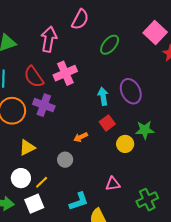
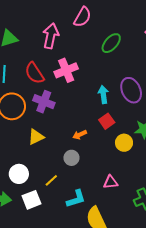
yellow triangle: (27, 148) -> (36, 137), moved
gray circle: (65, 160) -> (71, 158), moved
yellow line: (42, 182) -> (51, 180), moved

